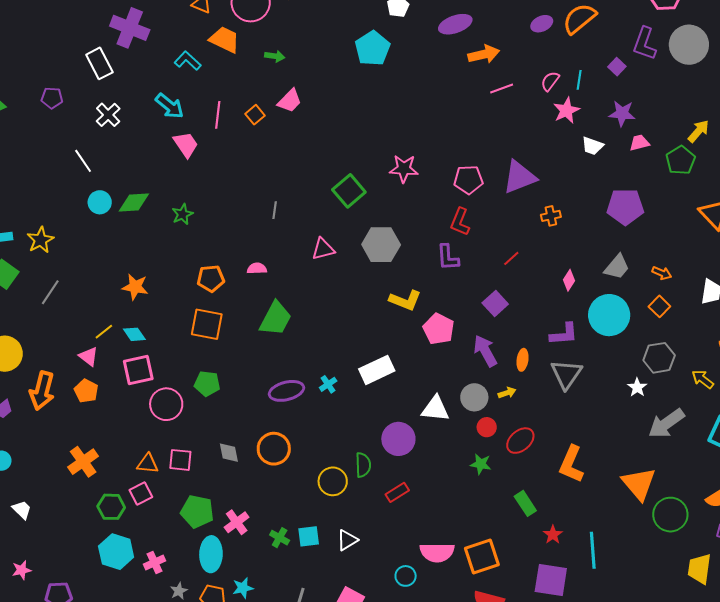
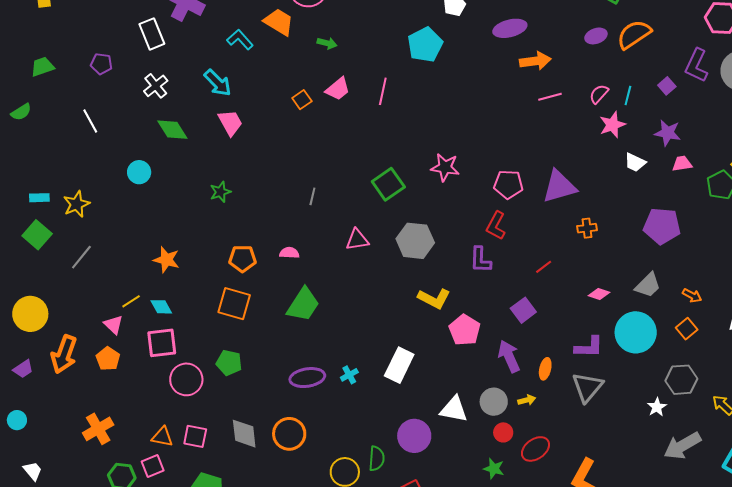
pink line: (218, 115) -> (383, 91), moved
white line: (83, 161) -> (90, 121), moved
green diamond: (134, 203) -> (172, 130), moved, turned 56
pink diamond: (569, 280) -> (599, 294), turned 70
white rectangle: (377, 370) -> (399, 365), turned -44
gray diamond: (229, 453) -> (244, 434), size x1.4

